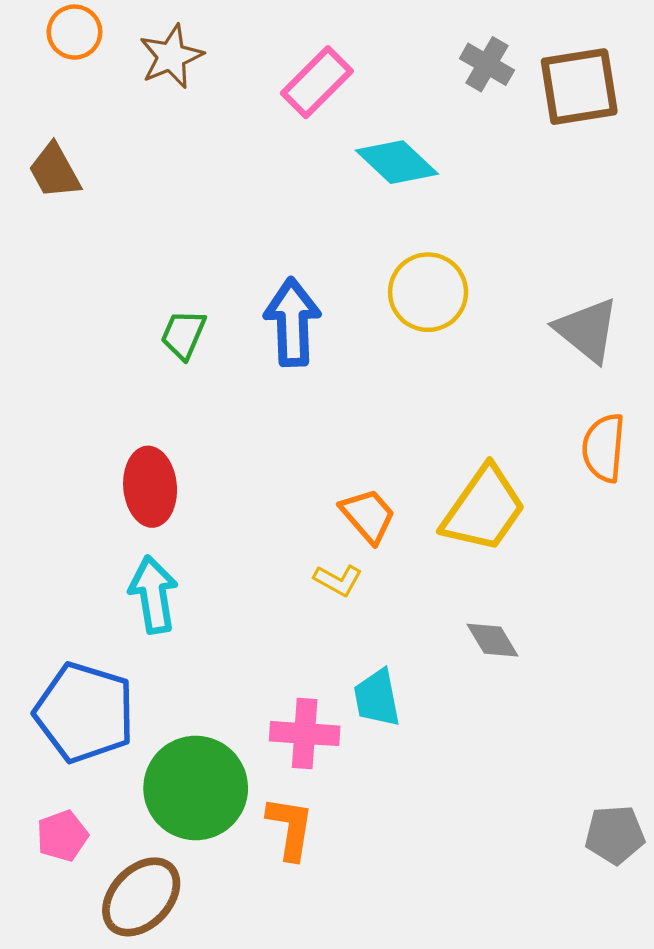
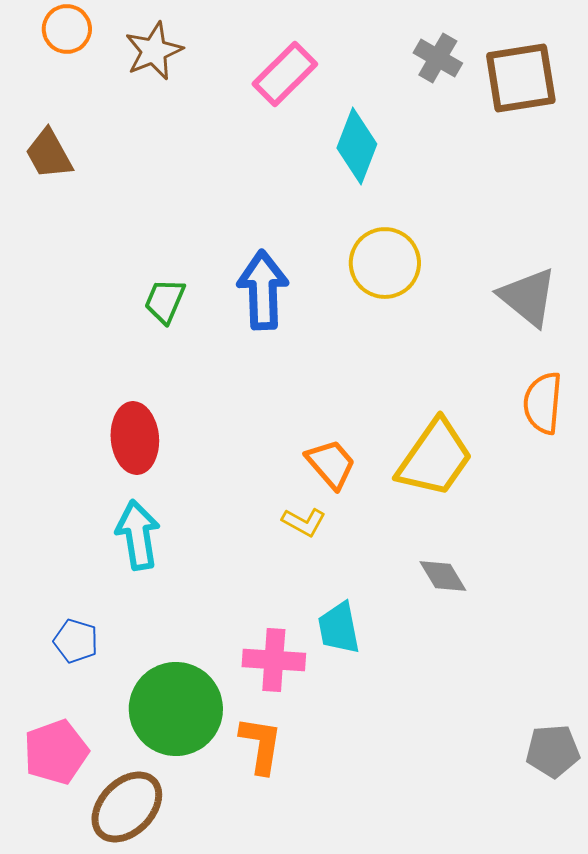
cyan diamond: (397, 162) -> (357, 146), turned 68
blue pentagon: (84, 712) -> (76, 641), size x0.5
pink pentagon: (62, 836) -> (56, 752), size x1.4

